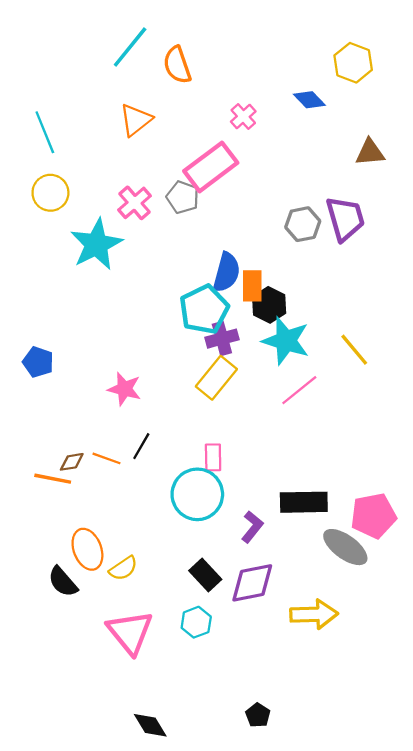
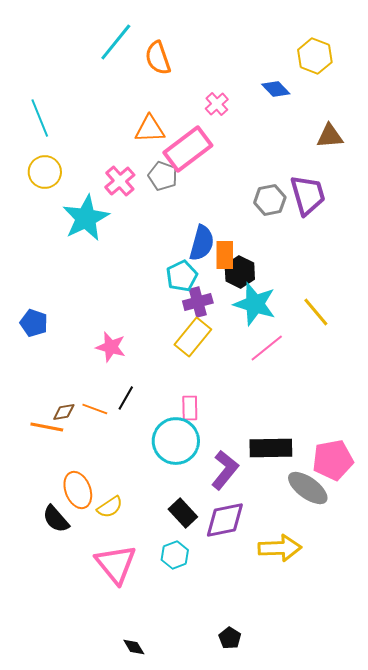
orange triangle: (136, 120) -> (150, 129), moved, turned 36
cyan pentagon: (204, 309) -> (182, 276), size x0.7
purple L-shape: (252, 527) -> (225, 470), size x1.4
black diamond: (150, 725) -> (134, 647), size x0.7

